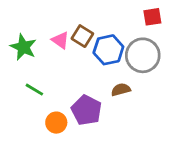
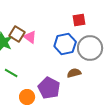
red square: (152, 17) -> (79, 20), moved
brown square: (82, 36) -> (17, 34), moved

